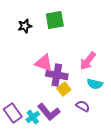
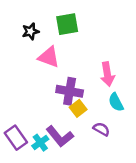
pink arrow: (88, 61) -> (107, 74), turned -48
pink triangle: (44, 63) -> (49, 57), moved
cyan semicircle: (95, 84) -> (116, 102), turned 49

